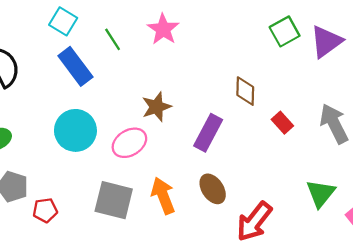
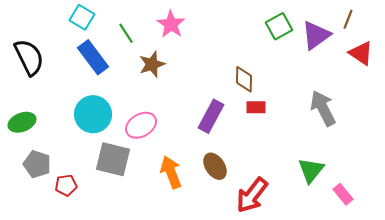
brown star: (156, 107) -> (152, 64), moved
red rectangle: (282, 123) -> (256, 107), moved, turned -48
gray square: (114, 200) -> (113, 159), moved

